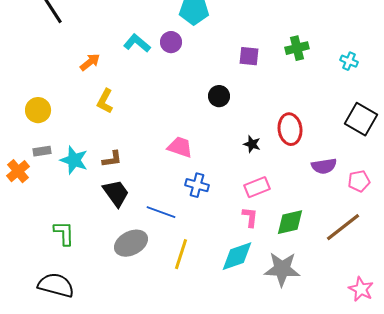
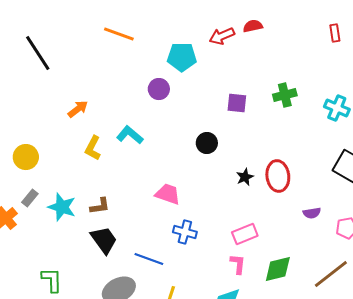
cyan L-shape: (137, 43) -> (130, 135), moved
cyan cross: (349, 61) -> (337, 108), size x1.4
black star: (252, 144) -> (245, 177), moved, turned 30
gray rectangle: (42, 151) -> (30, 198), turned -42
purple semicircle: (324, 166) -> (312, 213), size x0.7

